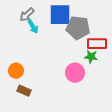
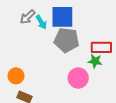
cyan arrow: (33, 27) -> (41, 22), moved
gray pentagon: (78, 28) -> (67, 40), moved

